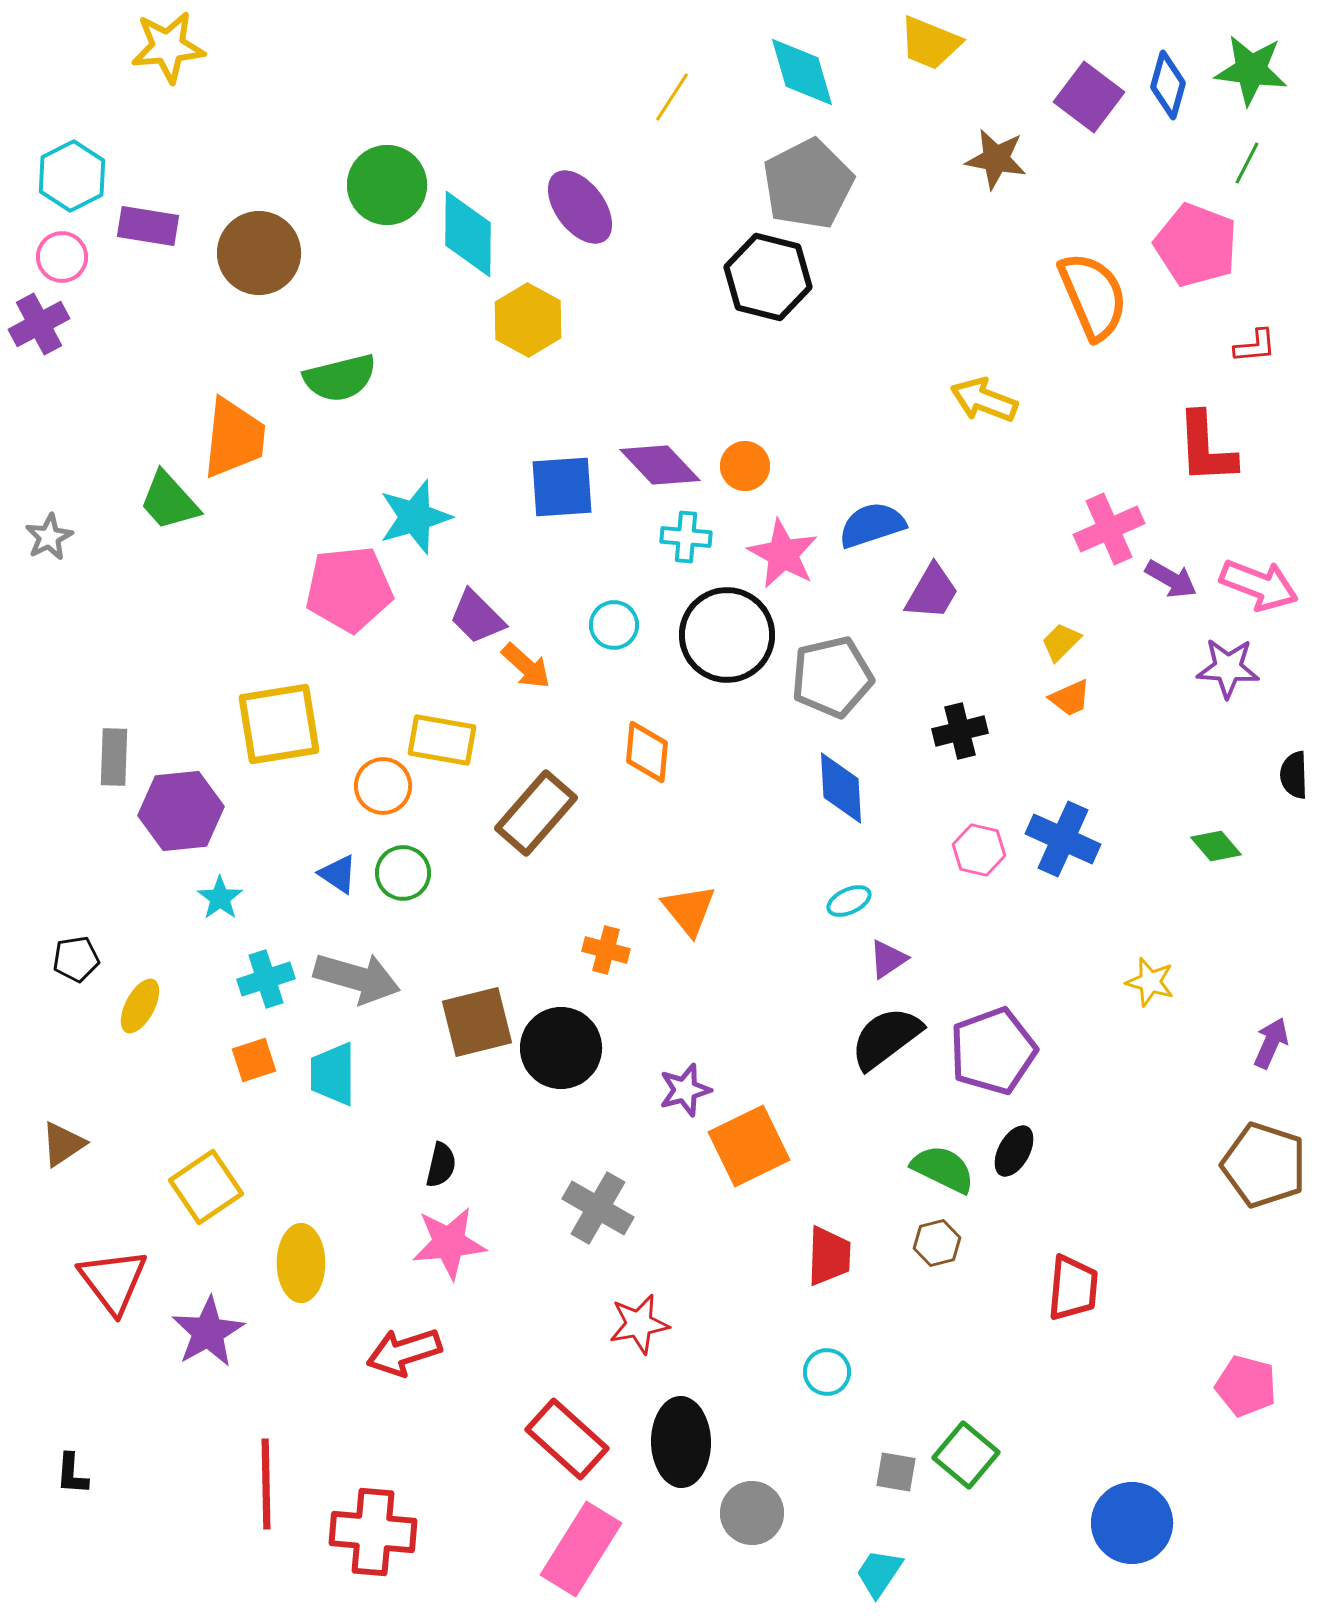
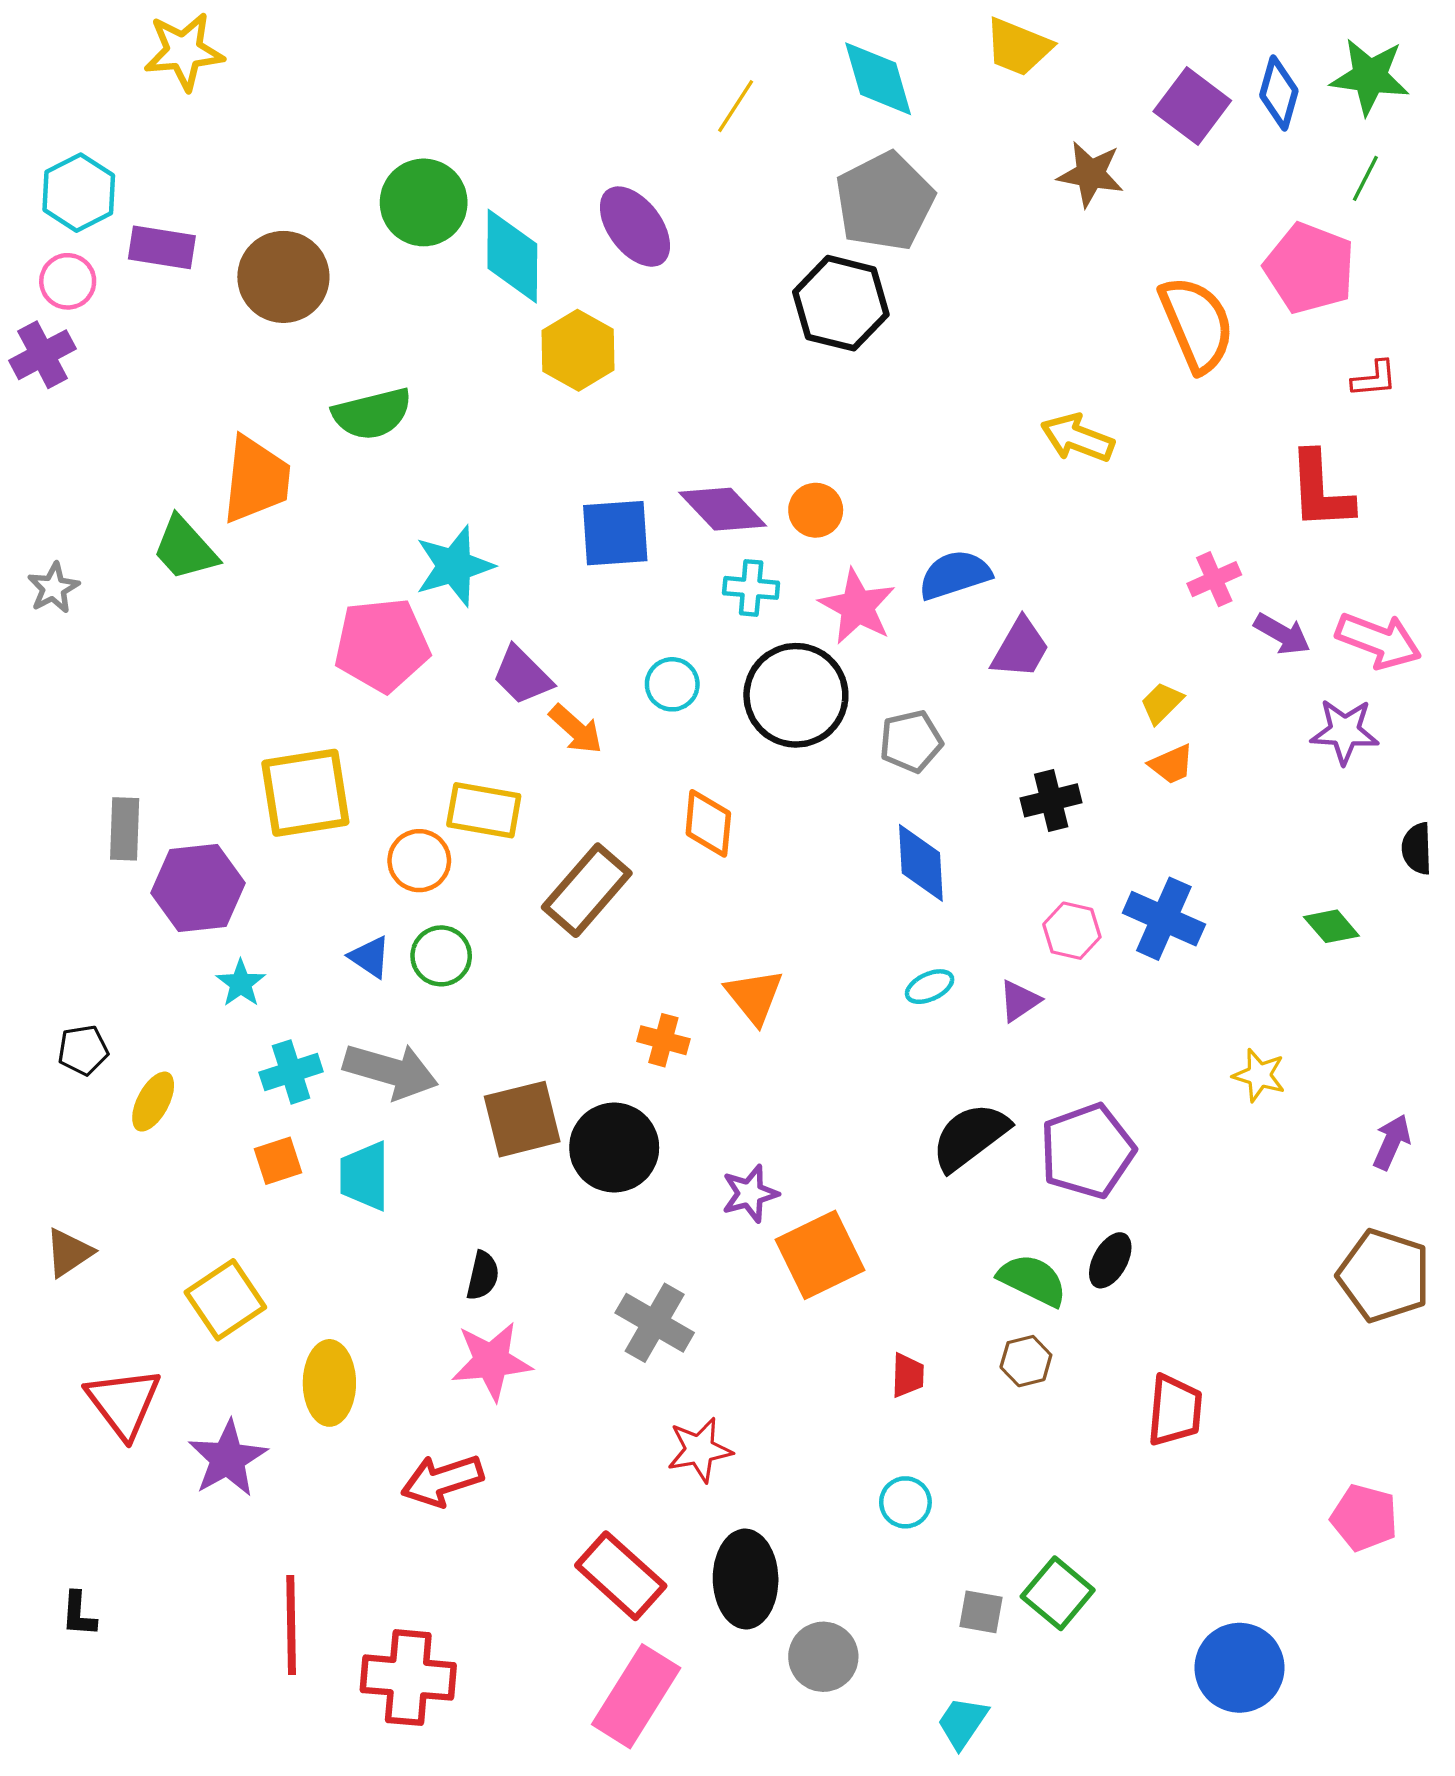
pink cross: (1109, 529) -> (1214, 579), size x0.7
gray pentagon: (832, 677) -> (911, 741), size x0.7
purple triangle: (888, 959) -> (1019, 1001), moved
red trapezoid: (829, 1256) -> (908, 1375), size x0.7

